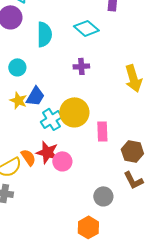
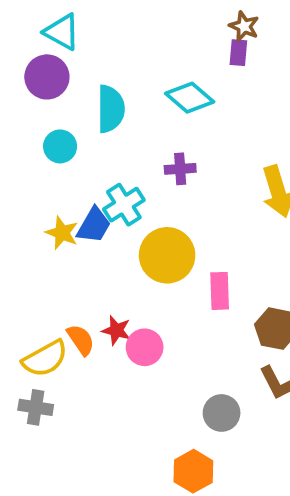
cyan circle: (17, 67) -> (60, 146), moved
cyan cross: (51, 119) -> (124, 205), moved
red star: (47, 152) -> (116, 330), size x0.7

